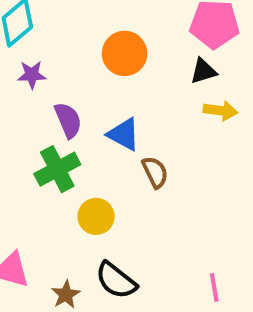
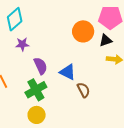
orange circle: (125, 53) -> (83, 31), moved
yellow circle: (96, 216) -> (37, 115), moved

